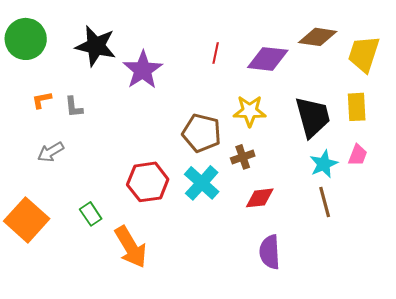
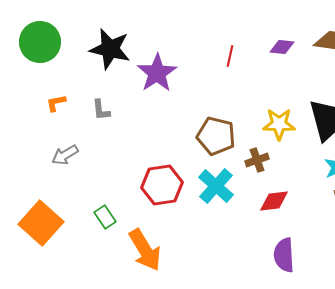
purple diamond: (268, 59) -> (282, 47), moved, size x0.6
gray L-shape: (74, 107) -> (101, 110), moved
yellow star: (250, 111) -> (279, 124), moved

